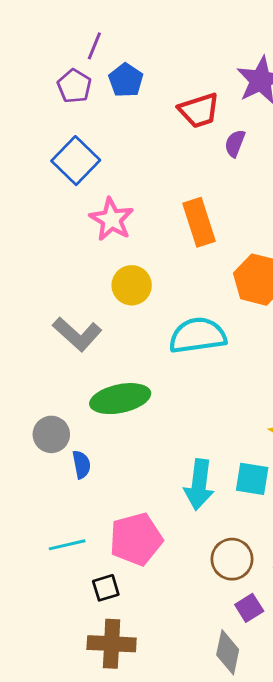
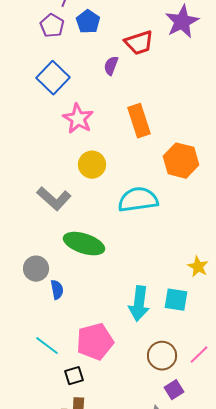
purple semicircle: (235, 143) -> (111, 66), moved
green ellipse: (120, 399) -> (84, 244), turned 30
cyan line: (67, 545) -> (47, 346), turned 50

